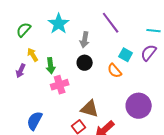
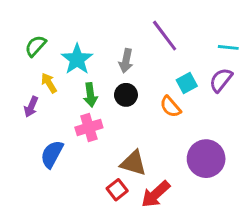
cyan star: (59, 24) -> (77, 59), moved
cyan square: (126, 55) -> (187, 83), turned 32
green arrow: (51, 66) -> (90, 95), moved
blue semicircle: (35, 121) -> (52, 154), moved

